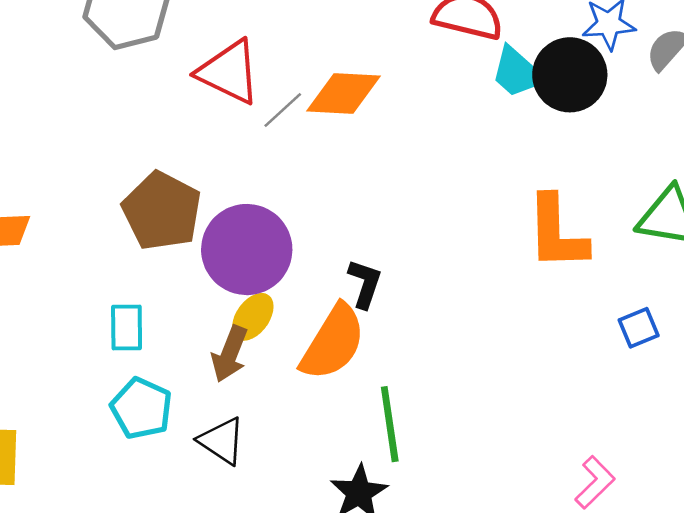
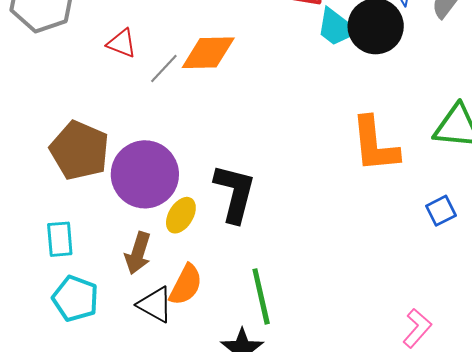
red triangle: (229, 72) -> (122, 43), size x0.6
black L-shape: (365, 284) -> (235, 193), size x1.6
yellow ellipse: (253, 317) -> (181, 215), moved
orange semicircle: (333, 342) -> (186, 285), moved, size x0.7
black triangle: (222, 441) -> (155, 305), moved

